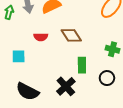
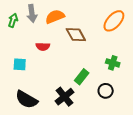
brown diamond: (71, 35) -> (76, 35), moved
green rectangle: (82, 65) -> (82, 77), turned 35

